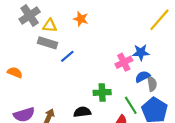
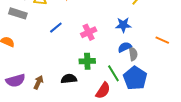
gray rectangle: (47, 43) -> (18, 13), moved
pink cross: (124, 62) -> (89, 32), moved

